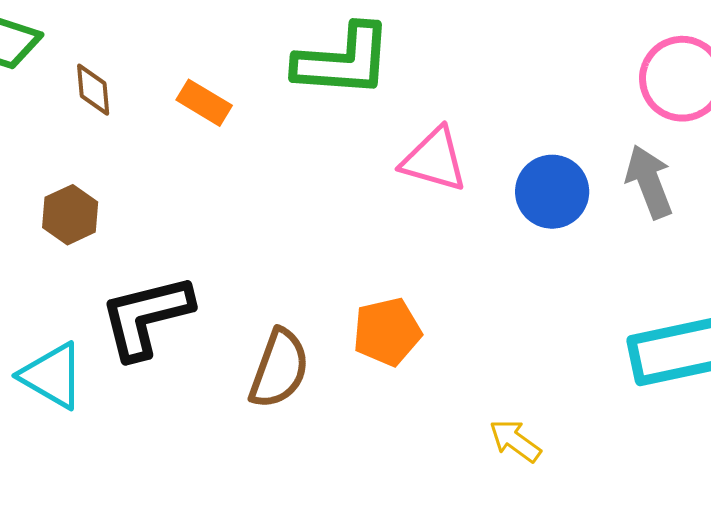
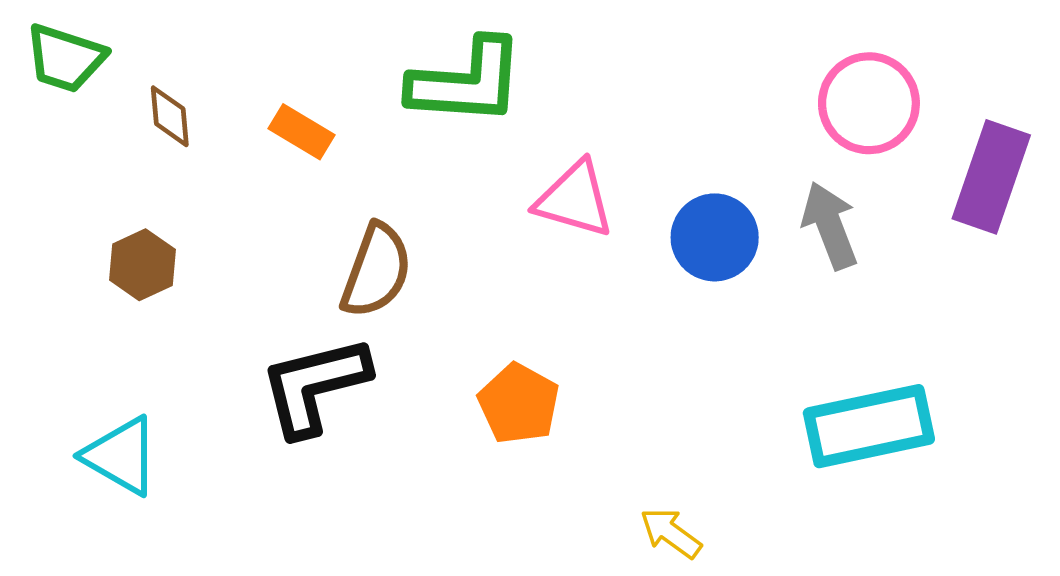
black L-shape: (146, 317) -> (315, 386), moved
orange pentagon: (387, 332) -> (519, 404), turned -30
brown semicircle: (279, 369) -> (376, 271), moved

